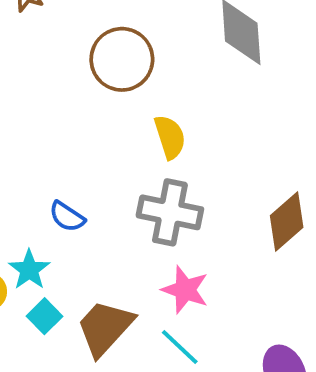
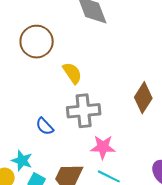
blue semicircle: (67, 217) -> (45, 126), moved, turned 30

